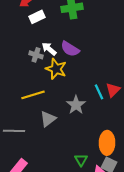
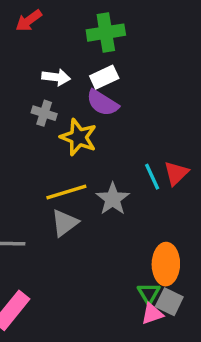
white rectangle: (37, 17) -> (104, 77), moved
white arrow: (49, 49) -> (56, 77), moved, turned 147
yellow line: (33, 95) -> (66, 192), moved
green triangle: (81, 160) -> (149, 293), moved

